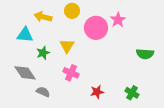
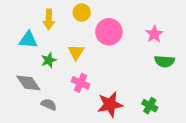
yellow arrow: (43, 17) -> (49, 19), turned -102
pink star: (118, 20) -> (154, 34), moved
red star: (97, 92) -> (110, 104), size x1.6

